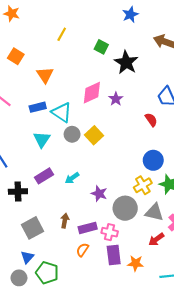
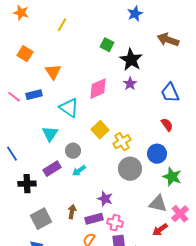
yellow line: (62, 34) -> (62, 25), moved
purple star: (116, 99) -> (130, 84), moved
blue rectangle: (38, 107) -> (34, 95), moved
red semicircle: (151, 120) -> (167, 125), moved
gray circle: (72, 134) -> (73, 151), moved
yellow cross: (143, 185) -> (122, 142), moved
purple star: (99, 194) -> (105, 199), moved
gray circle: (125, 208) -> (130, 169), moved

